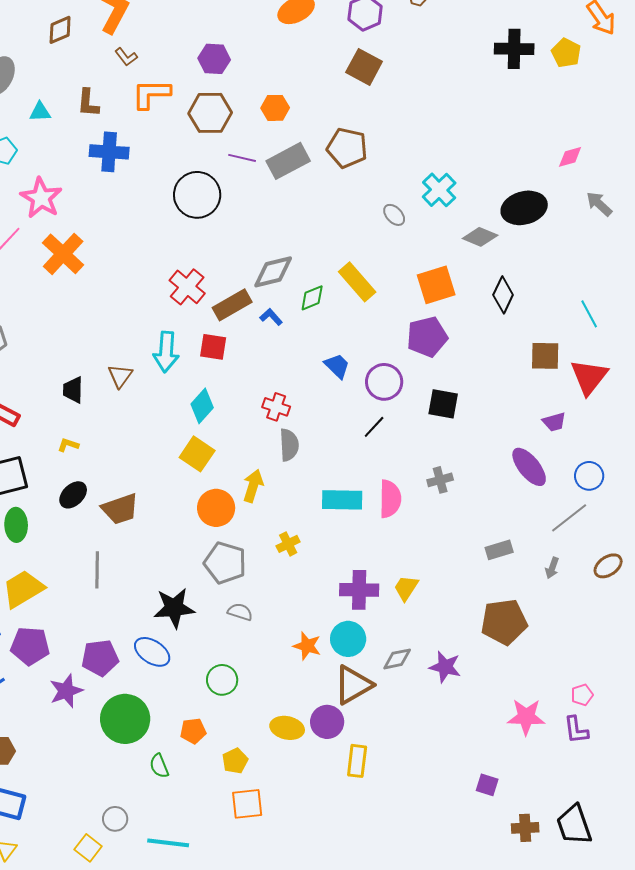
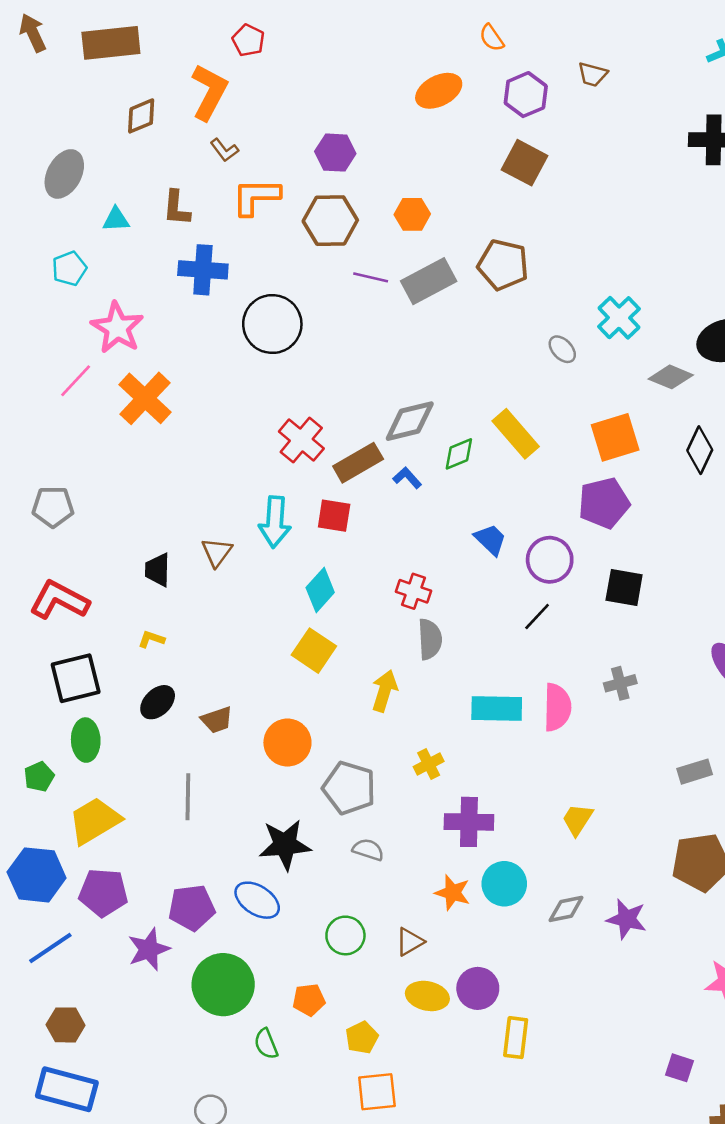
black circle: (197, 195) -> (272, 324), moved
orange circle: (216, 508) -> (287, 743), moved
brown trapezoid: (120, 509) -> (217, 720), size x0.7
purple cross: (359, 590) -> (469, 822), moved
brown triangle: (353, 685) -> (410, 942), moved, size x0.6

